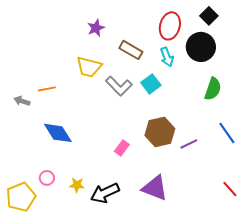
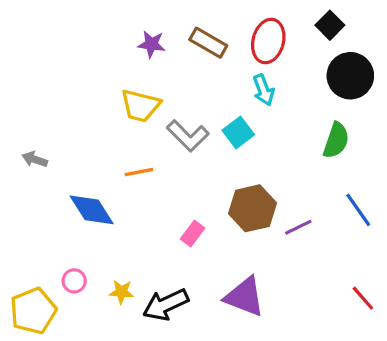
purple star: (96, 28) -> (151, 44), turned 30
black circle: (201, 47) -> (350, 76), moved
brown rectangle: (131, 50) -> (208, 43), moved
orange line: (47, 89) -> (139, 172), moved

